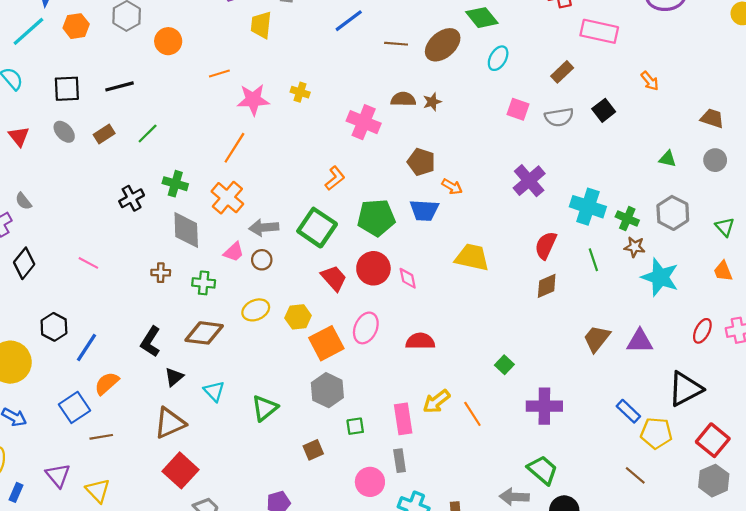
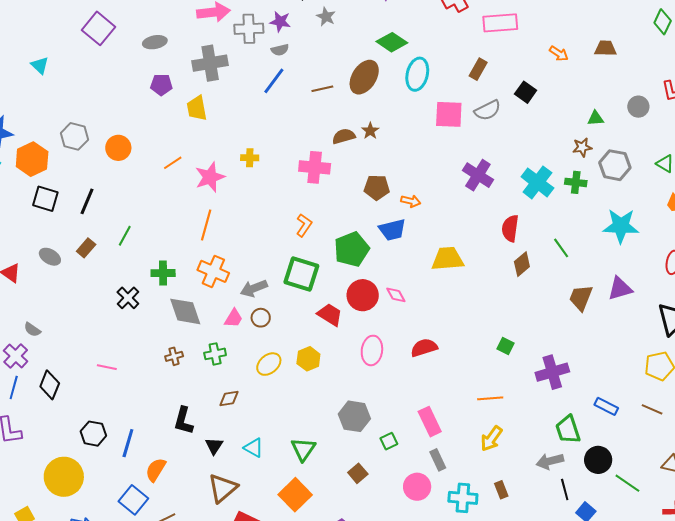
orange hexagon: (76, 26) -> (32, 159), size x1.4
cyan ellipse: (498, 58) -> (417, 74), size x1.4
black line: (119, 86) -> (87, 201), turned -36
black square: (67, 89) -> (45, 199), moved, turned 36
pink square: (518, 109) -> (449, 114), size x1.4
brown trapezoid: (712, 118) -> (605, 48), moved
cyan cross: (588, 207) -> (537, 182), turned 36
brown star: (635, 247) -> (582, 147), moved
green line: (593, 260) -> (561, 248), moved
brown diamond: (204, 333) -> (229, 399), size x0.6
orange square: (326, 343) -> (295, 495), moved
yellow arrow: (436, 401) -> (491, 439), moved
blue rectangle: (628, 411) -> (606, 406), moved
orange line: (472, 414) -> (490, 398), turned -45
green trapezoid: (543, 470) -> (568, 430), turned -132

